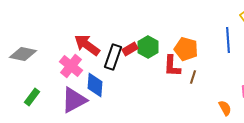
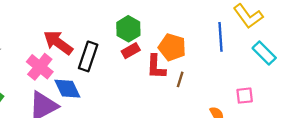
green hexagon: (148, 47) -> (128, 29), moved
red rectangle: (130, 49) -> (131, 51), moved
blue diamond: (95, 85) -> (67, 89), turned -30

